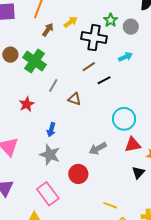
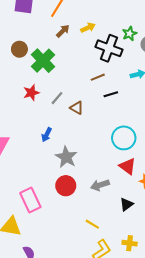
gray line: (53, 86) -> (57, 98), moved
red star: (27, 104) -> (31, 93), moved
red triangle: (133, 145) -> (128, 166), turned 36
gray arrow: (98, 148) -> (100, 185), moved
gray star: (50, 155) -> (66, 157), moved
black triangle: (138, 173) -> (126, 204), moved

